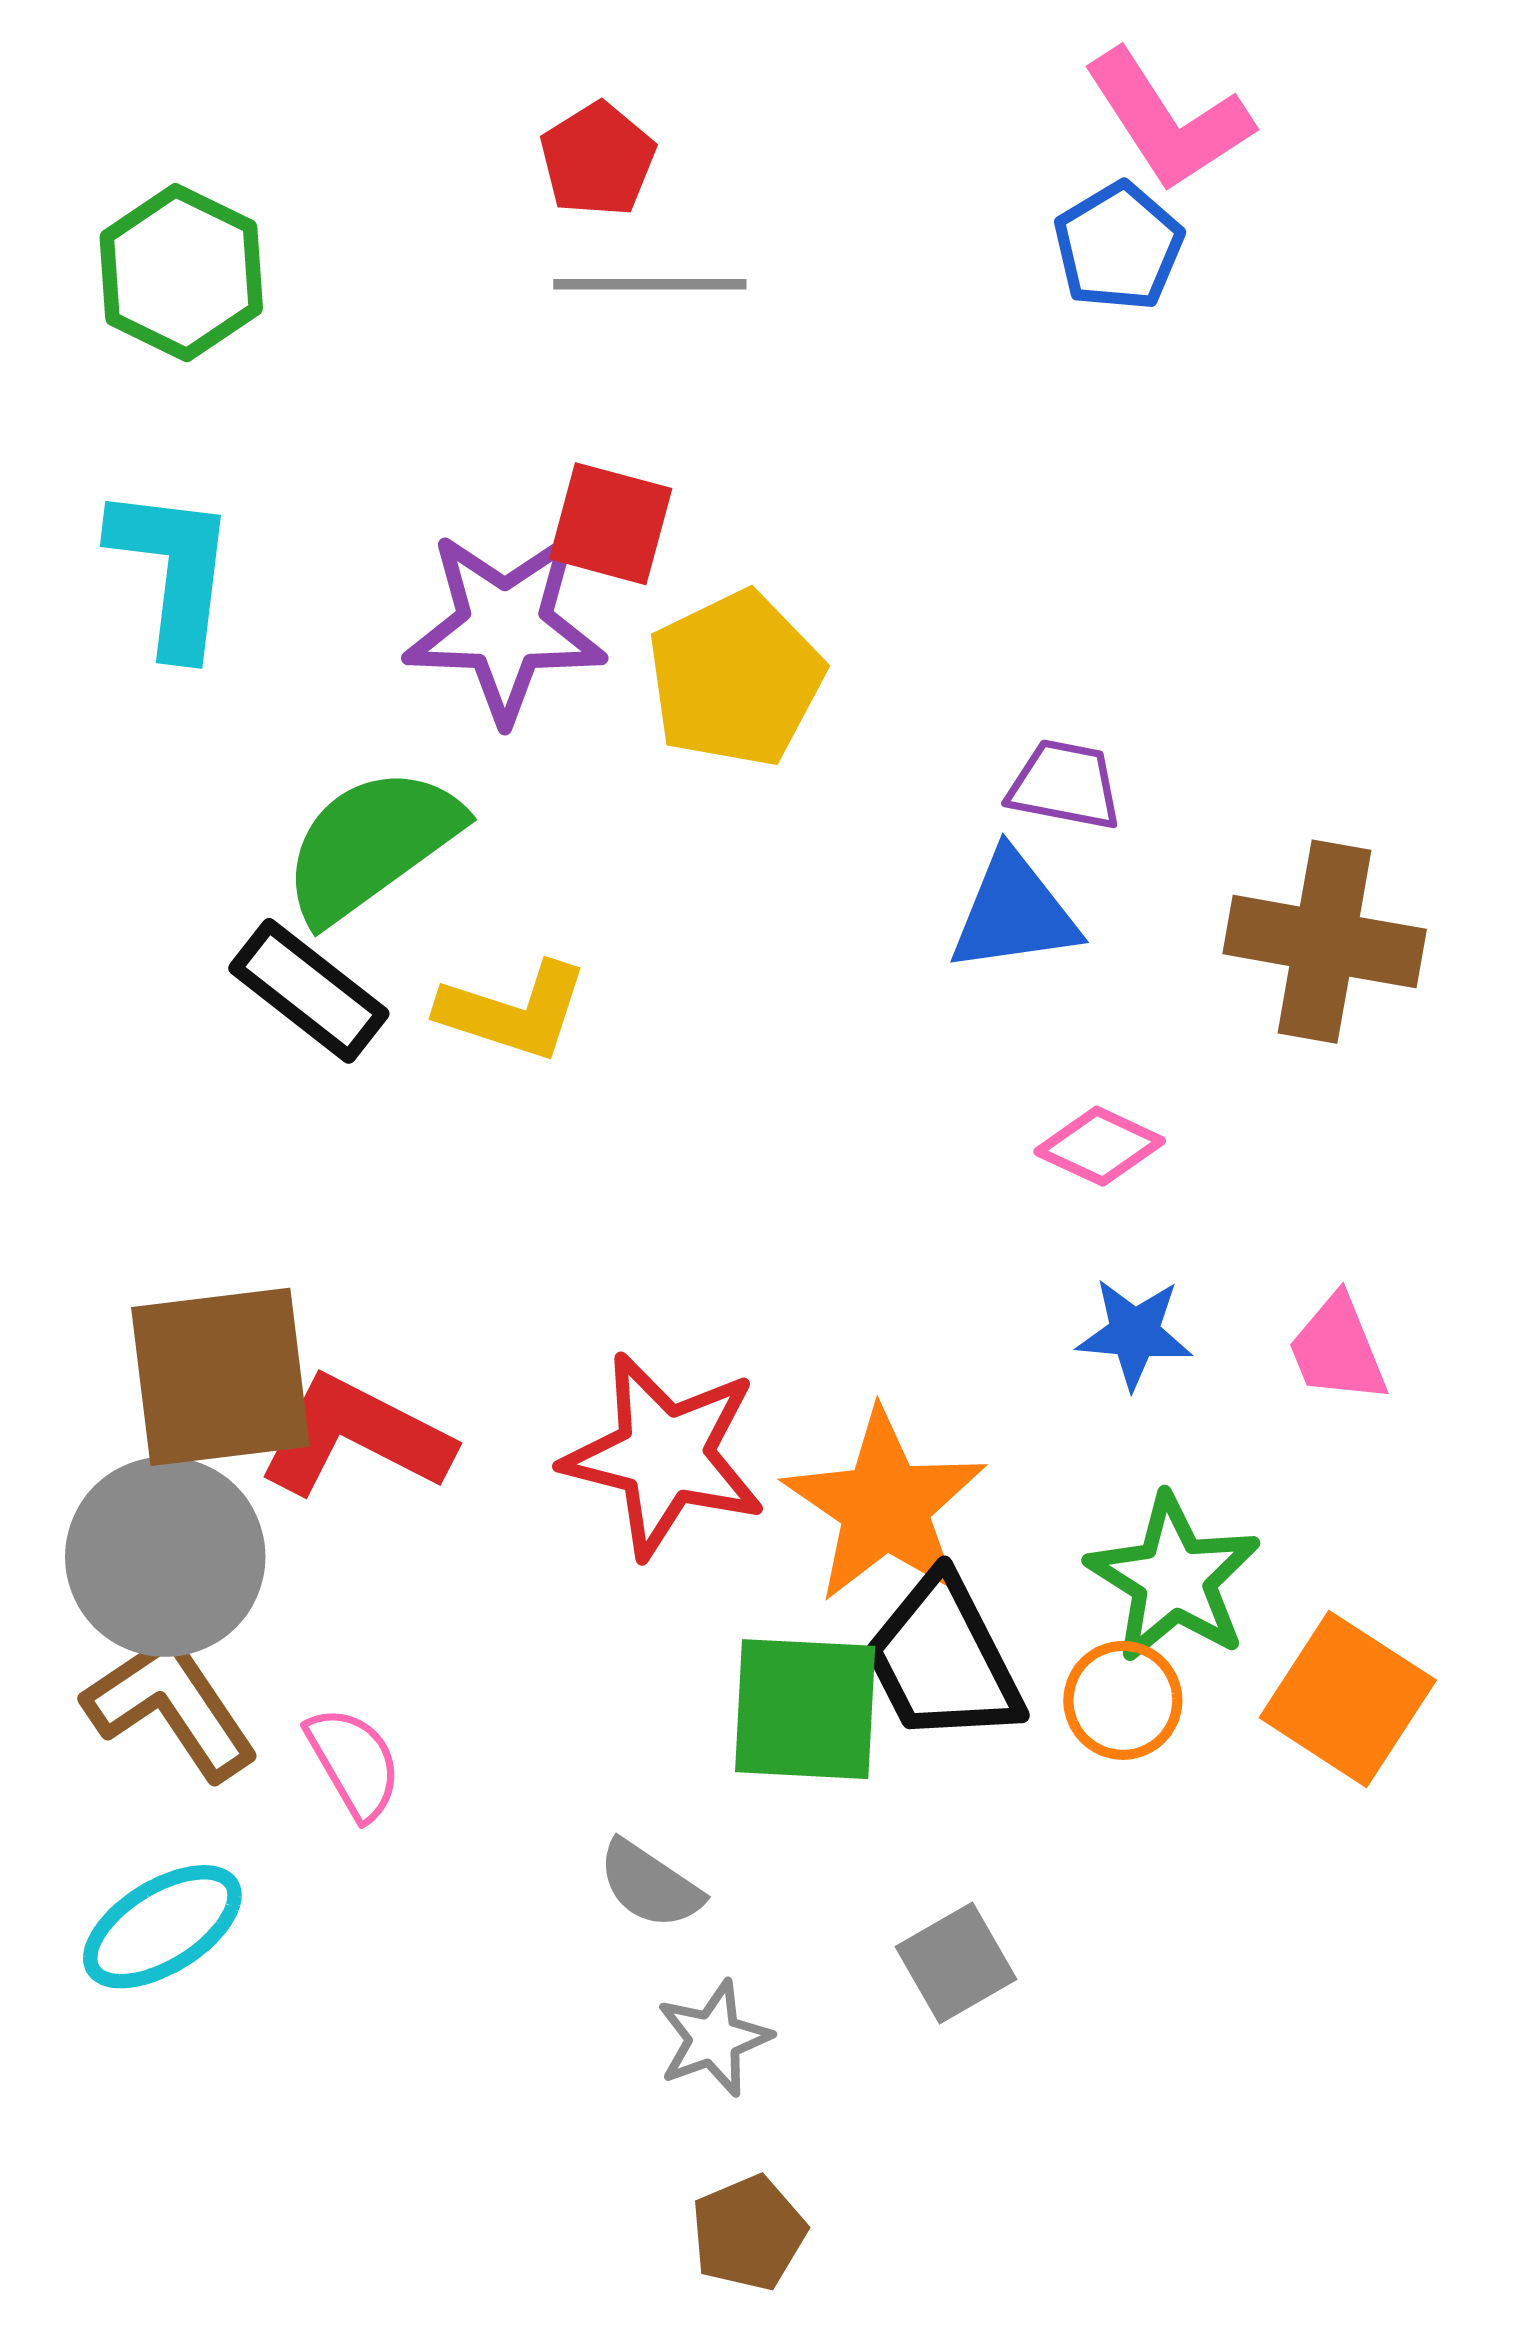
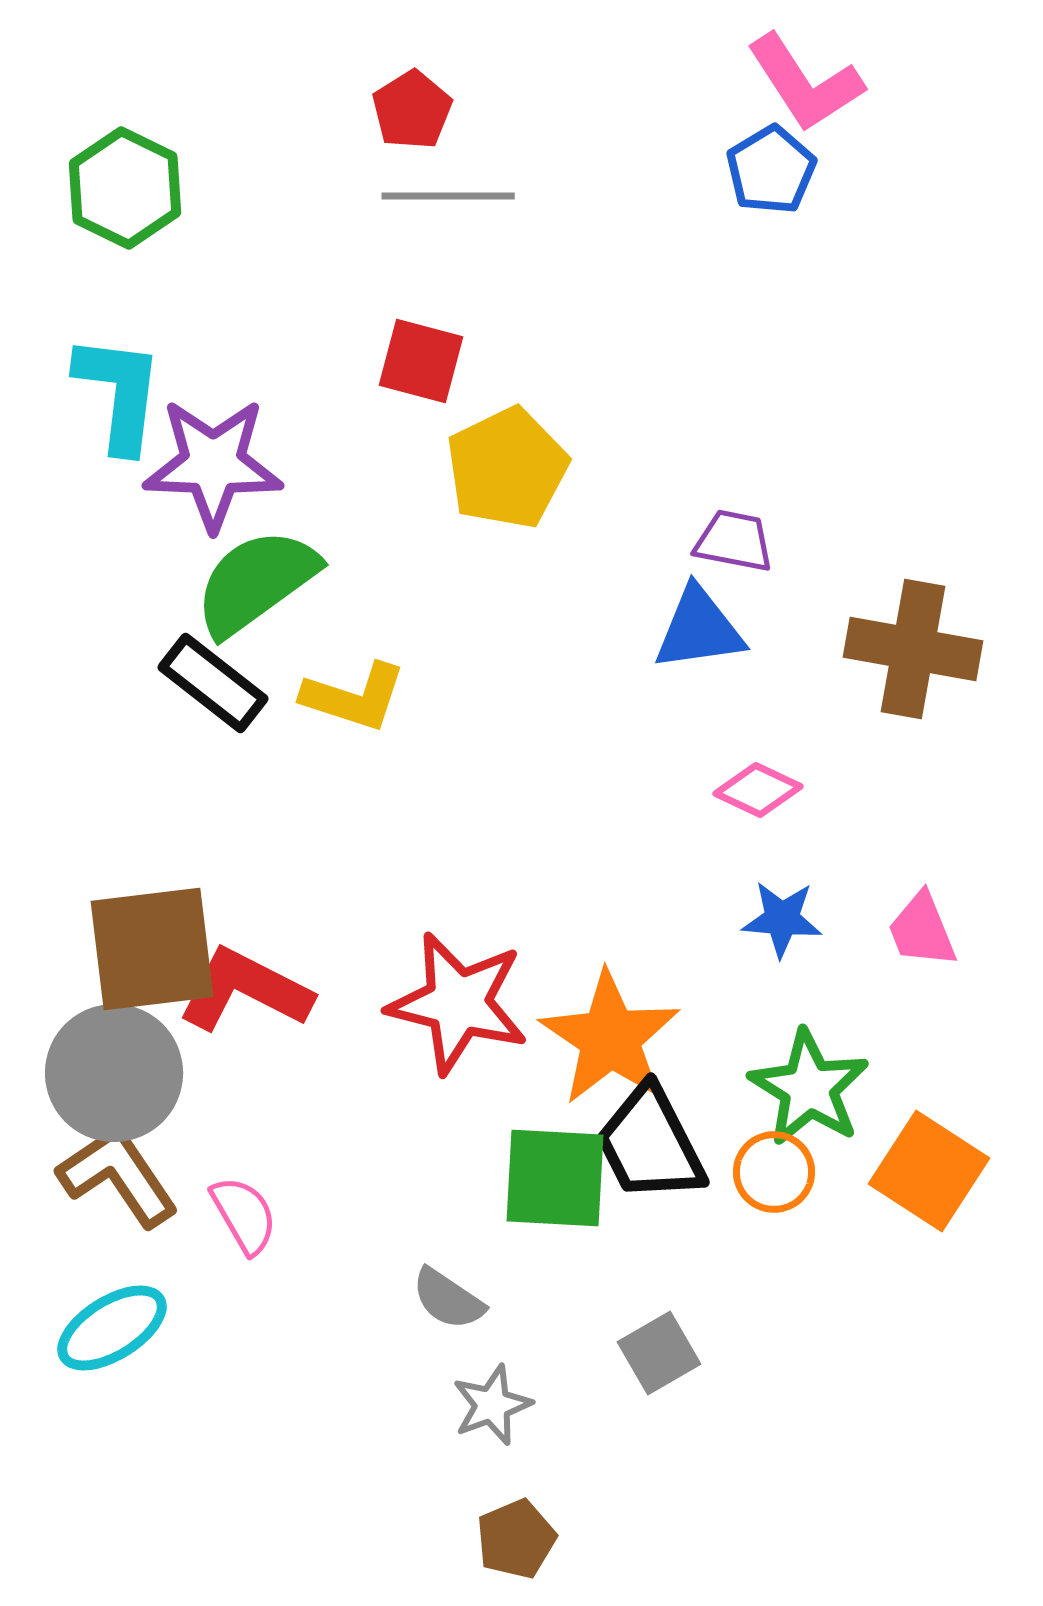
purple star: (505, 627) -> (213, 464), moved

